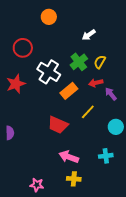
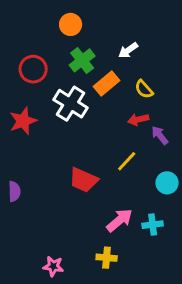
green cross: (79, 62) -> (82, 60), moved
yellow semicircle: (100, 62) -> (144, 89), turned -72
orange rectangle: (69, 91) -> (107, 83), moved
pink arrow: (69, 157) -> (119, 220), moved, turned 120

